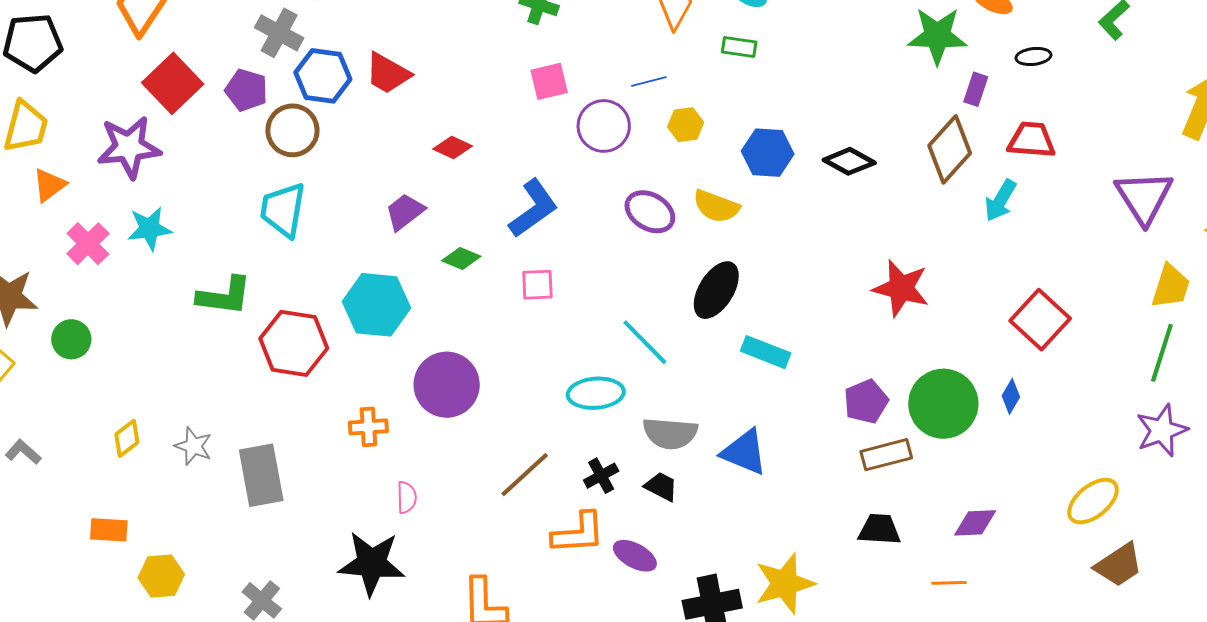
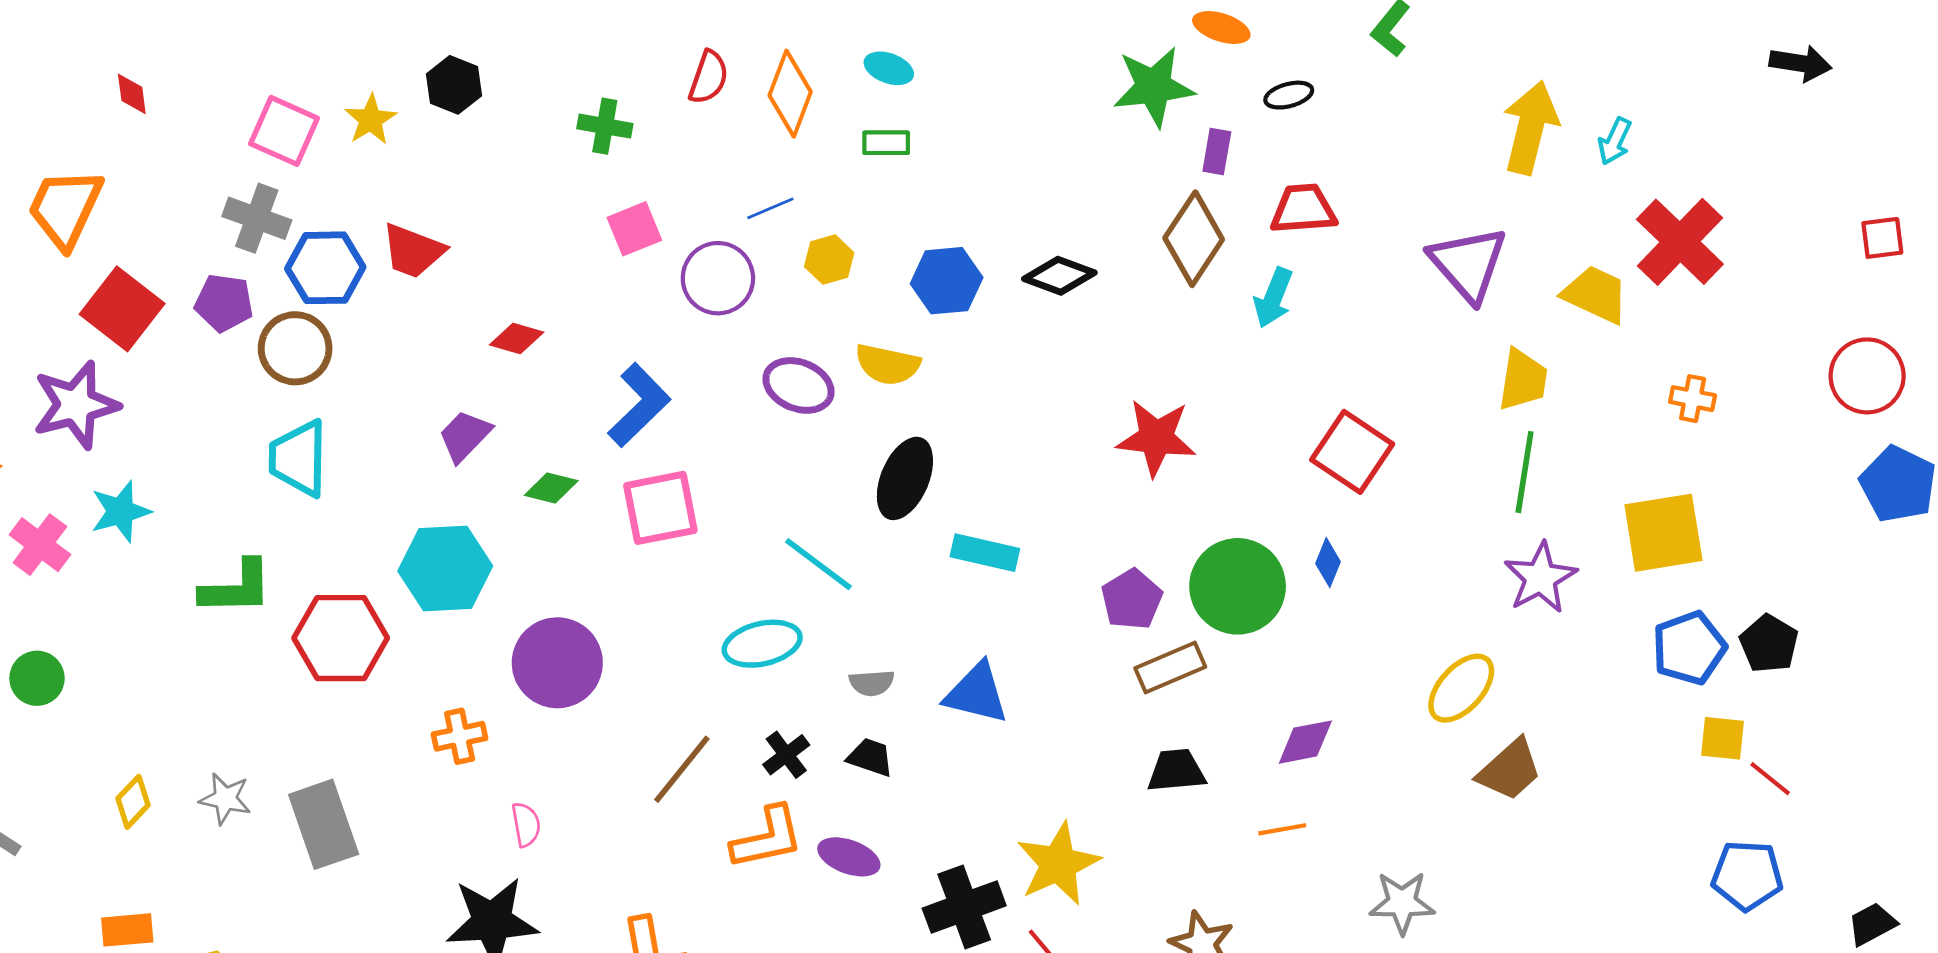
pink square: (537, 285) -> (660, 508), size x1.6
gray semicircle: (670, 433) -> (872, 683), size x0.6

